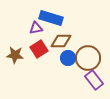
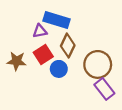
brown diamond: (61, 41) -> (68, 46), turned -65
blue circle: (68, 58) -> (59, 69), moved

